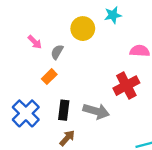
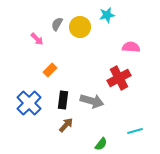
gray semicircle: (57, 52) -> (57, 24), moved

